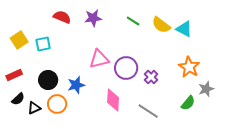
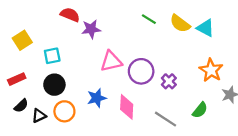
purple star: (93, 18) -> (91, 29), moved
cyan square: (43, 44) -> (52, 56), moved
blue star: (76, 85) -> (97, 98), moved
green semicircle: (188, 103) -> (200, 110), moved

